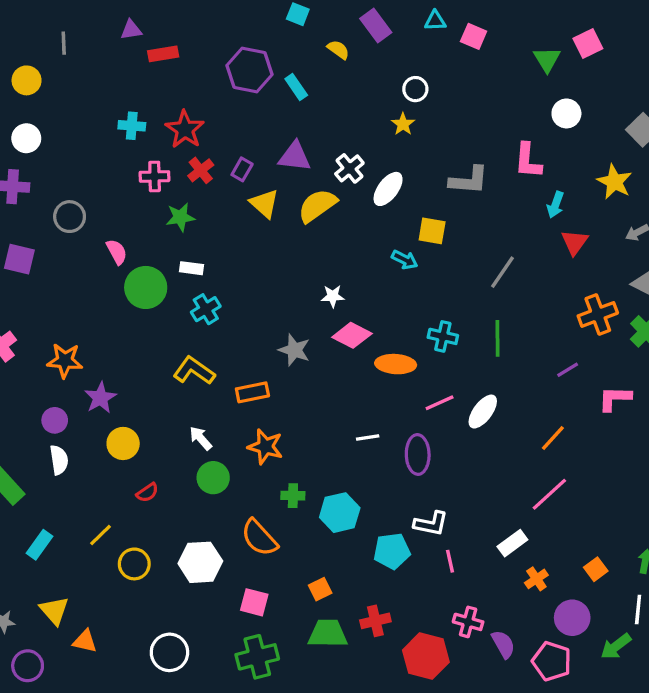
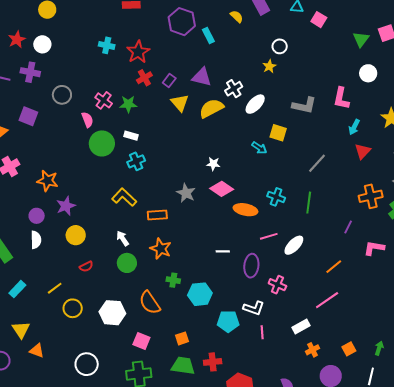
pink cross: (155, 176) -> (104, 100), moved, turned 30
purple line: (568, 370) -> (348, 227), turned -40
pink cross: (468, 622) -> (277, 285), moved

